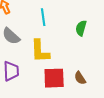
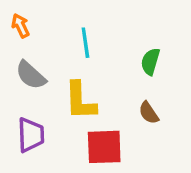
brown semicircle: (80, 78) -> (149, 113), moved

